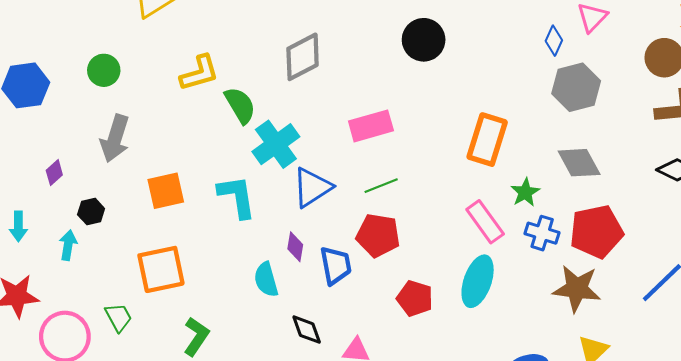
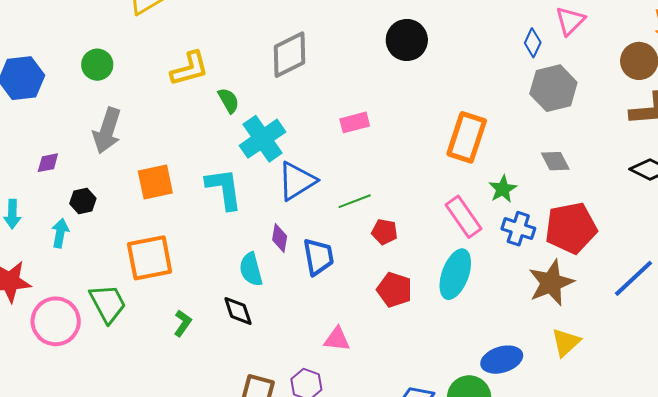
green semicircle: (240, 105) -> (228, 100), size x0.7
pink rectangle: (371, 126) -> (355, 122), size x0.7
gray diamond: (579, 163) -> (555, 161), size x0.7
purple diamond: (54, 173) -> (48, 163), turned 30
green line: (381, 186) -> (355, 201), moved
red pentagon: (378, 235) -> (385, 232), moved, size x0.6
brown star: (577, 289) -> (551, 283), turned -30
green trapezoid: (118, 317) -> (108, 303), size x1.4
black diamond: (307, 330) -> (238, 311), moved
green L-shape: (196, 336) -> (183, 323), size x0.7

